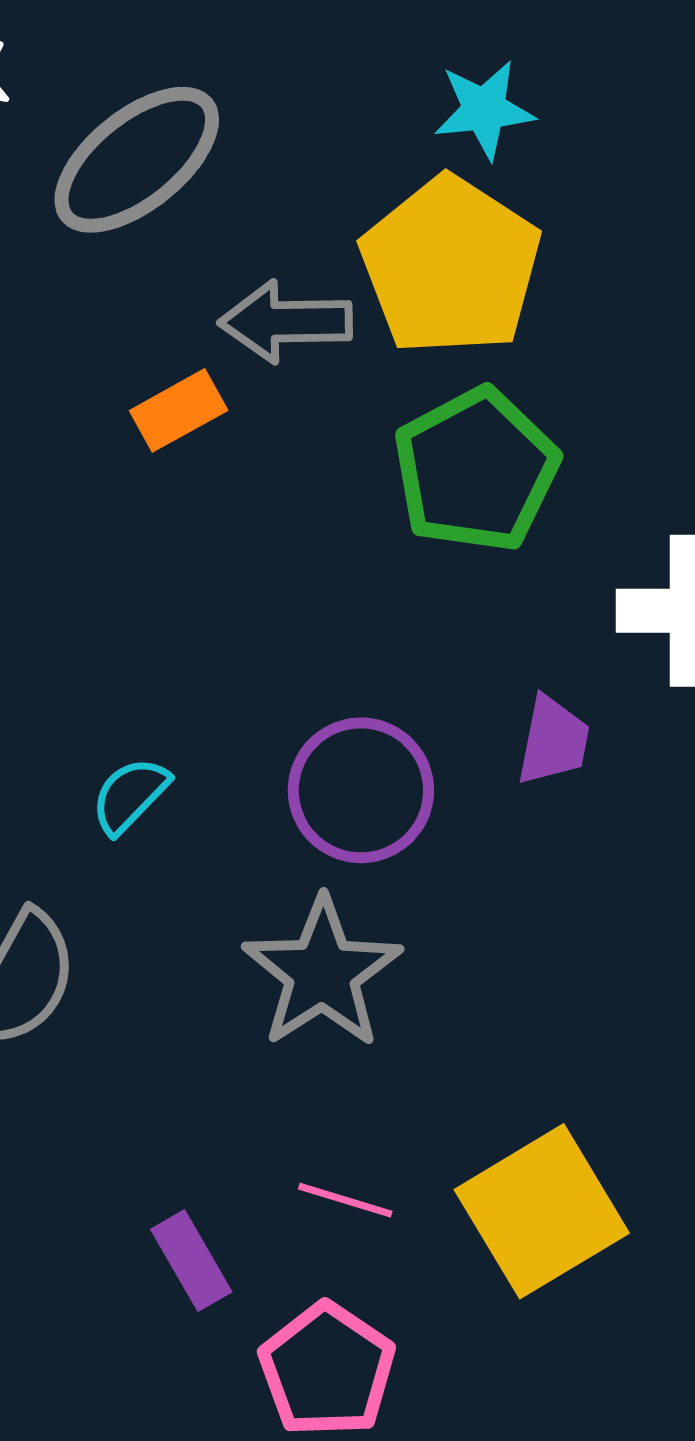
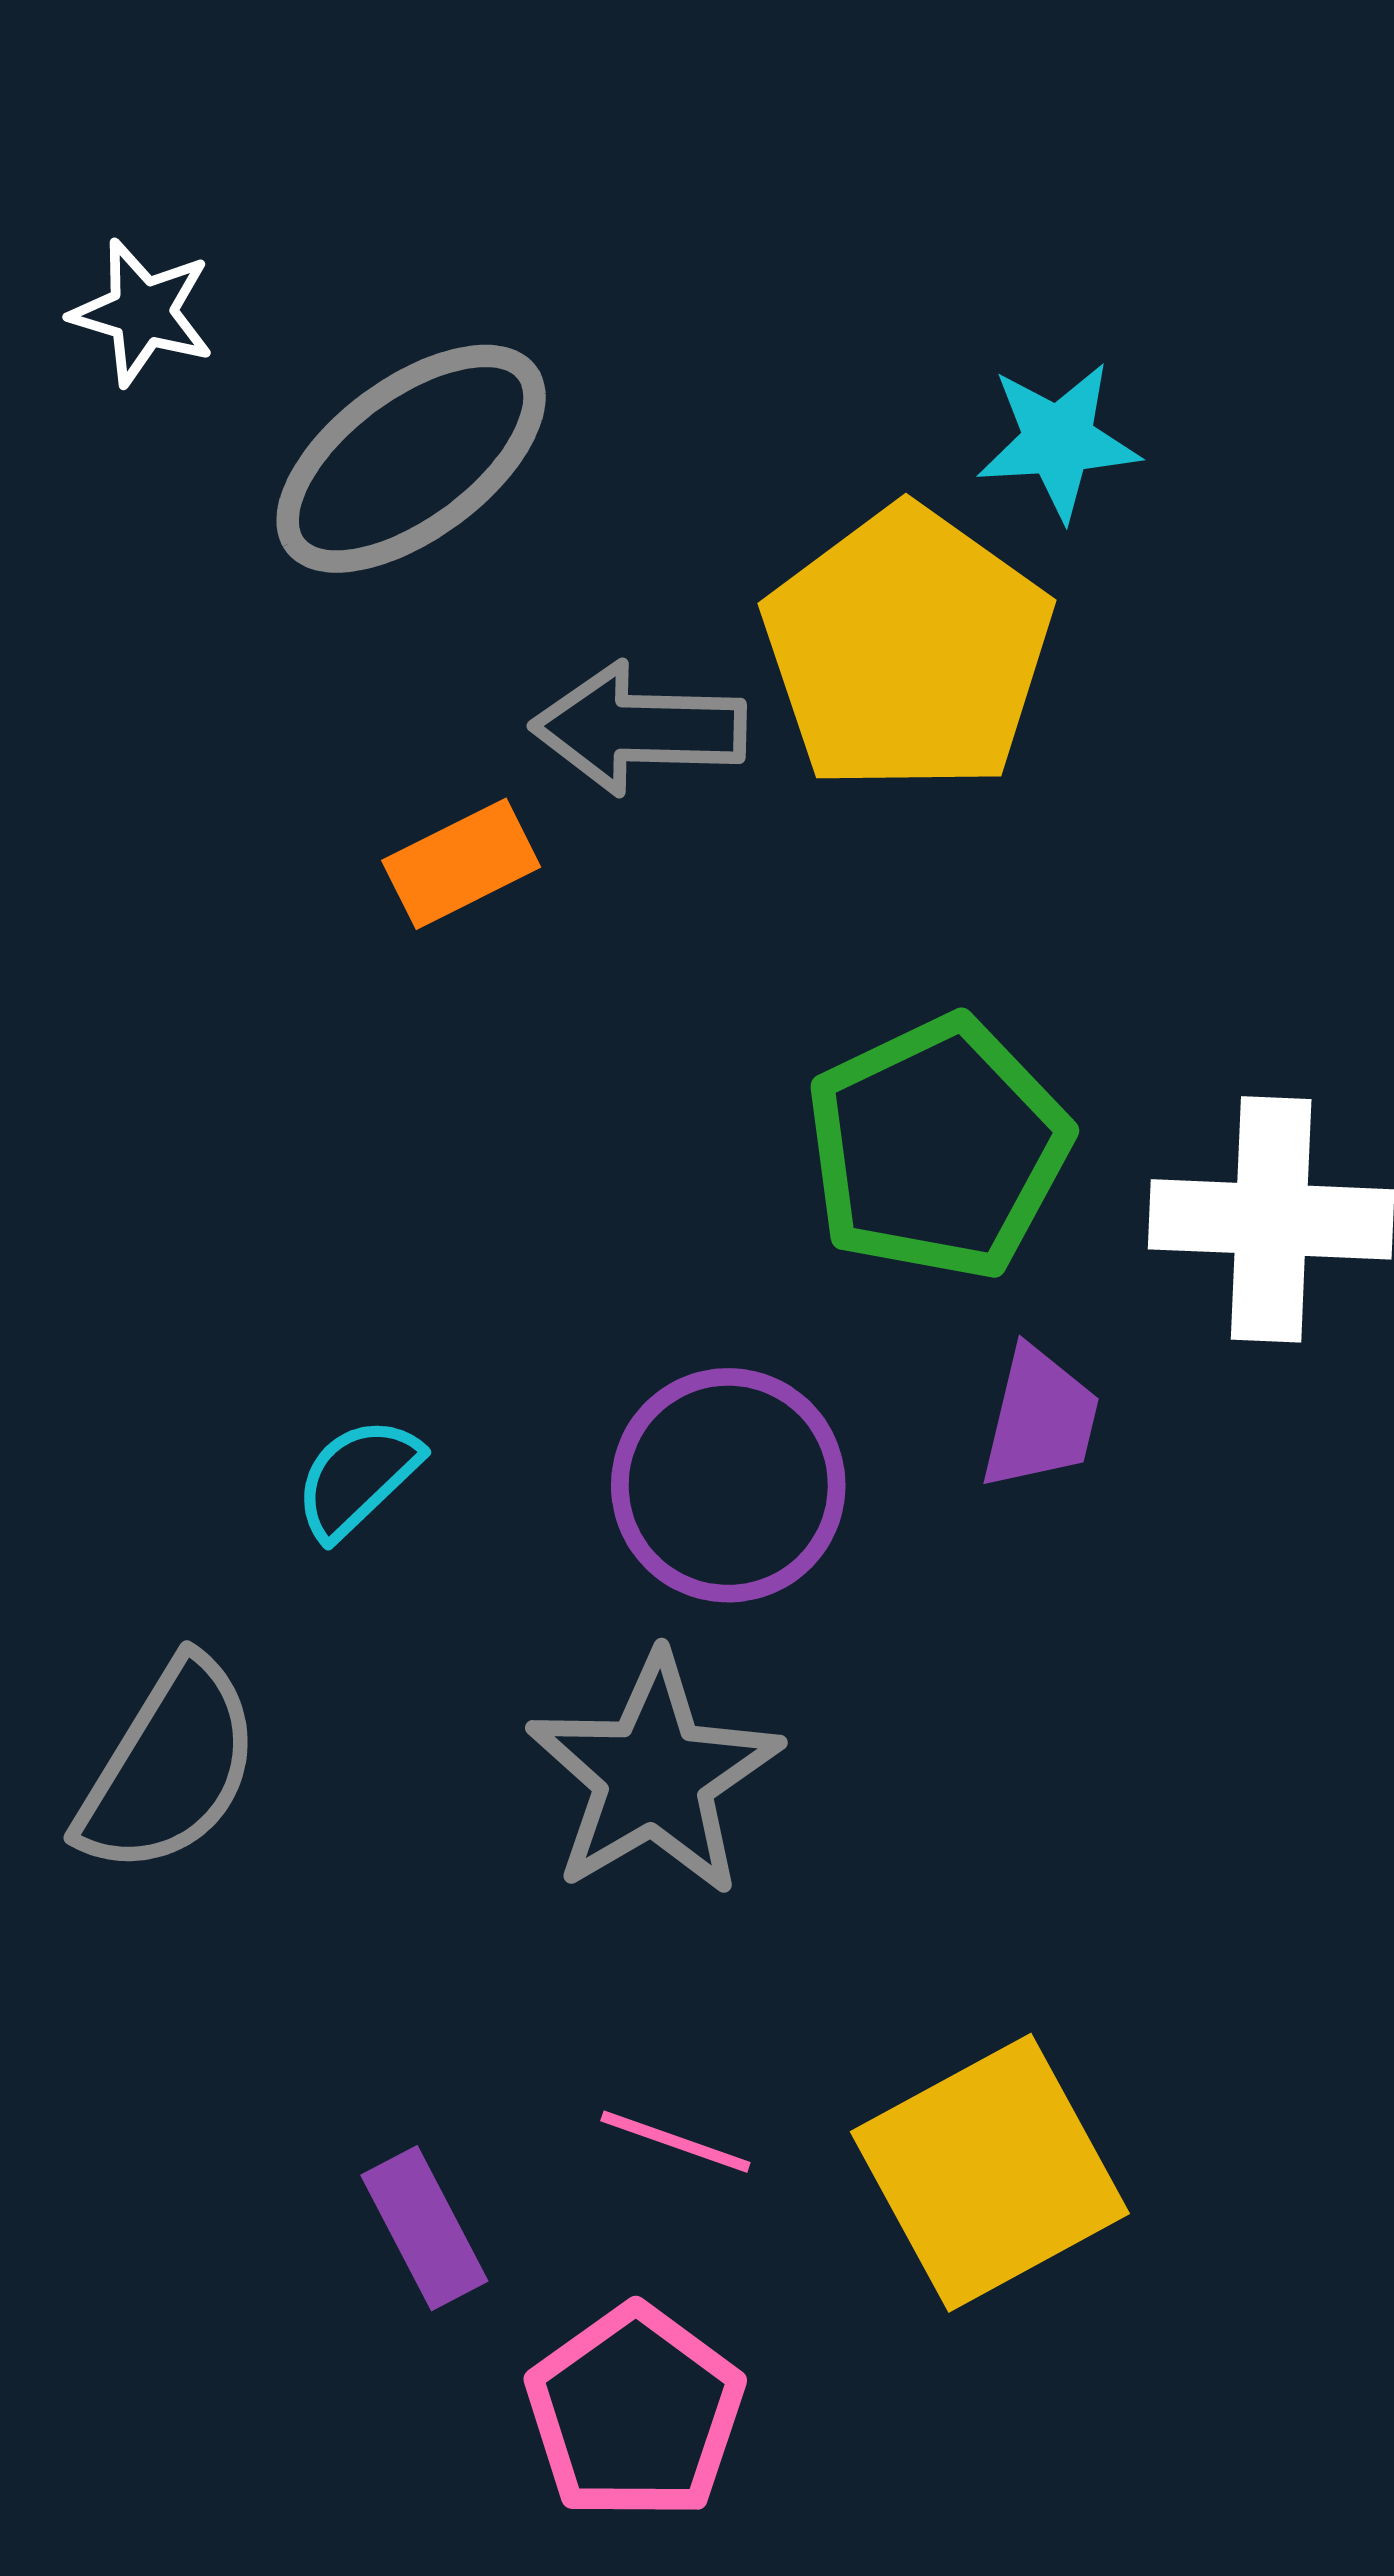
cyan star: (484, 110) -> (1058, 441), moved
green pentagon: (476, 470) -> (938, 1148), moved

